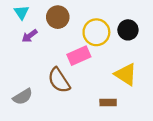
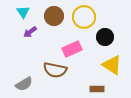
black circle: (128, 30) -> (105, 37), moved
yellow circle: (96, 32) -> (84, 17), moved
brown semicircle: (59, 80) -> (55, 70), turned -45

